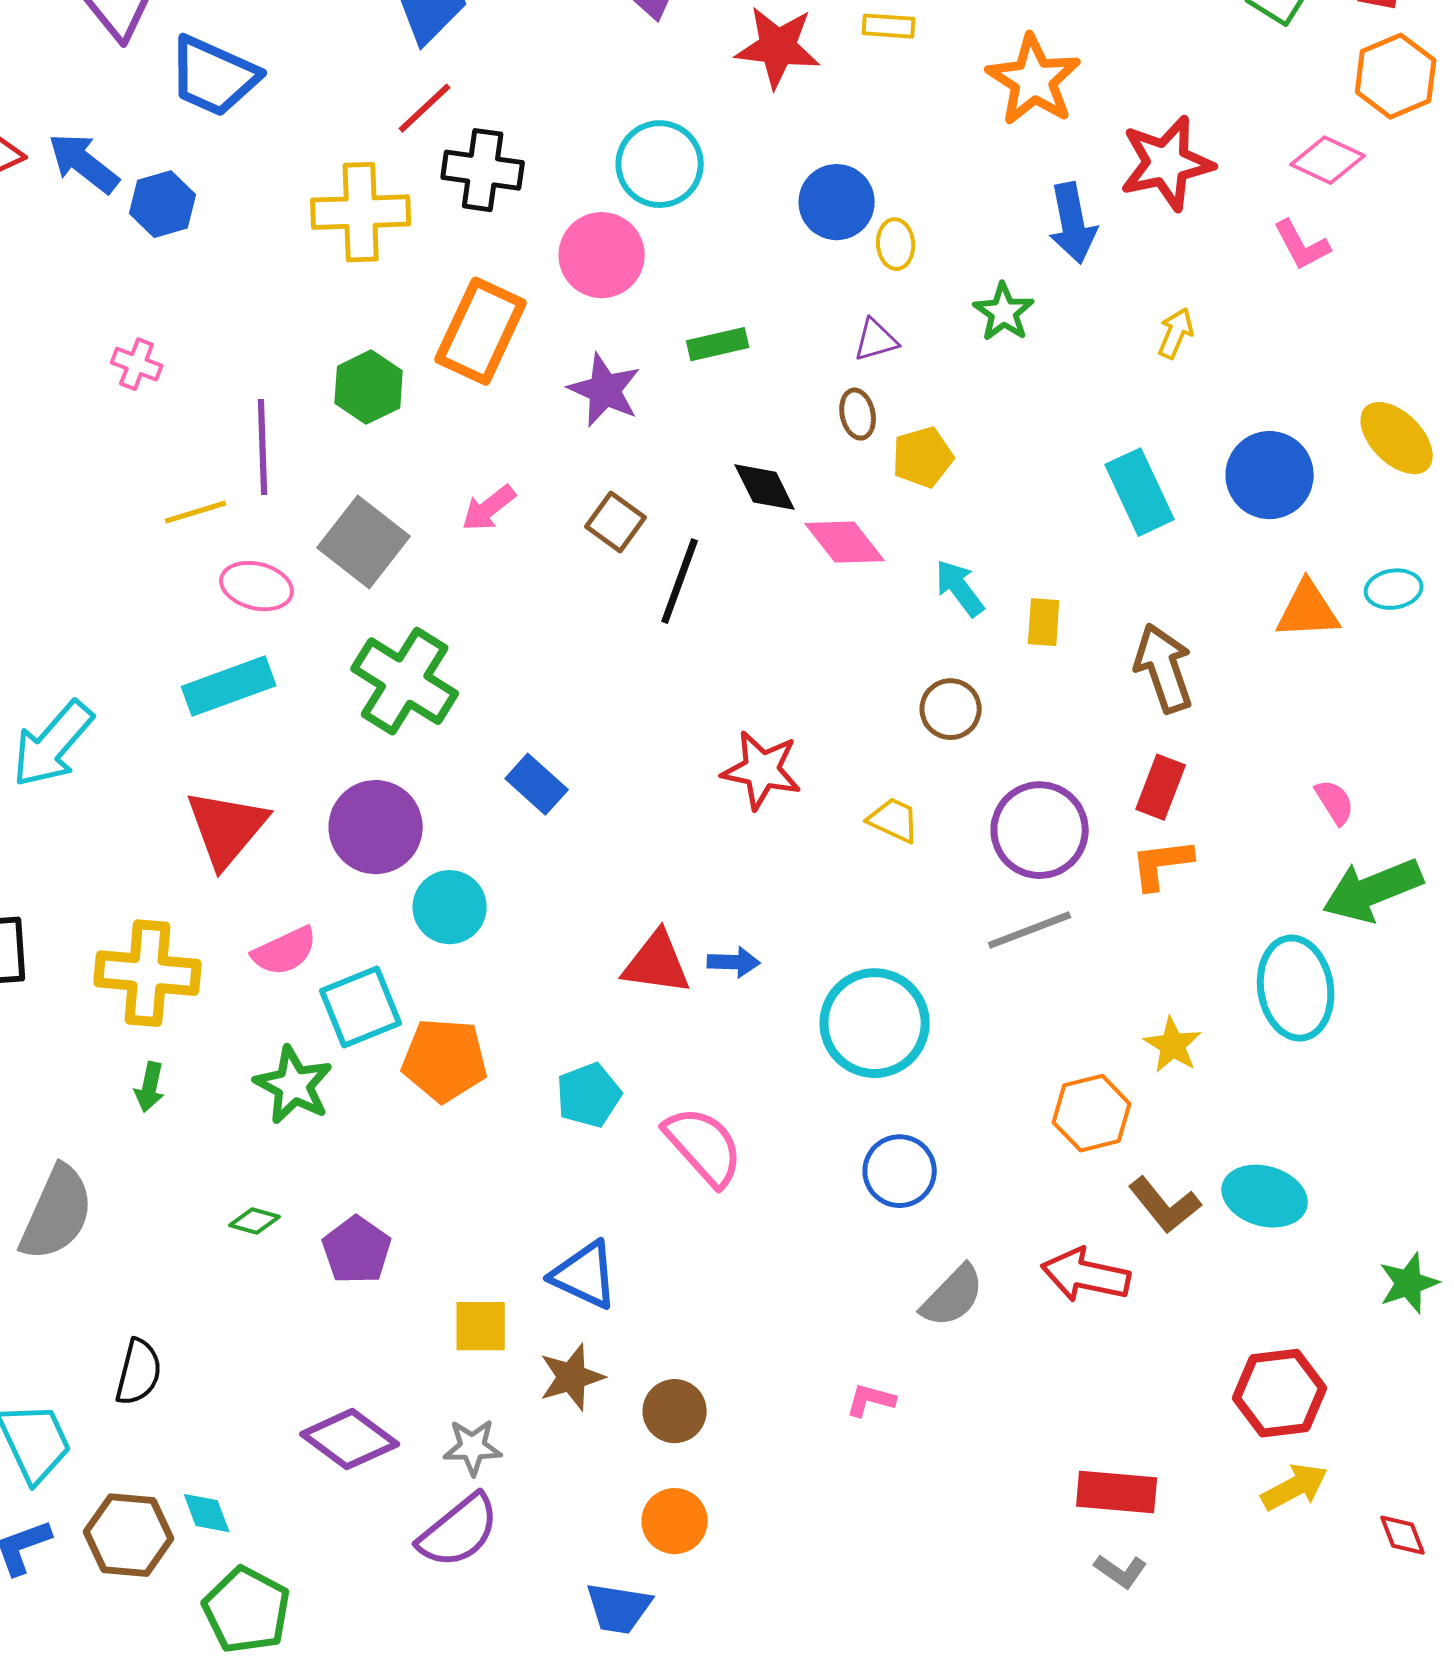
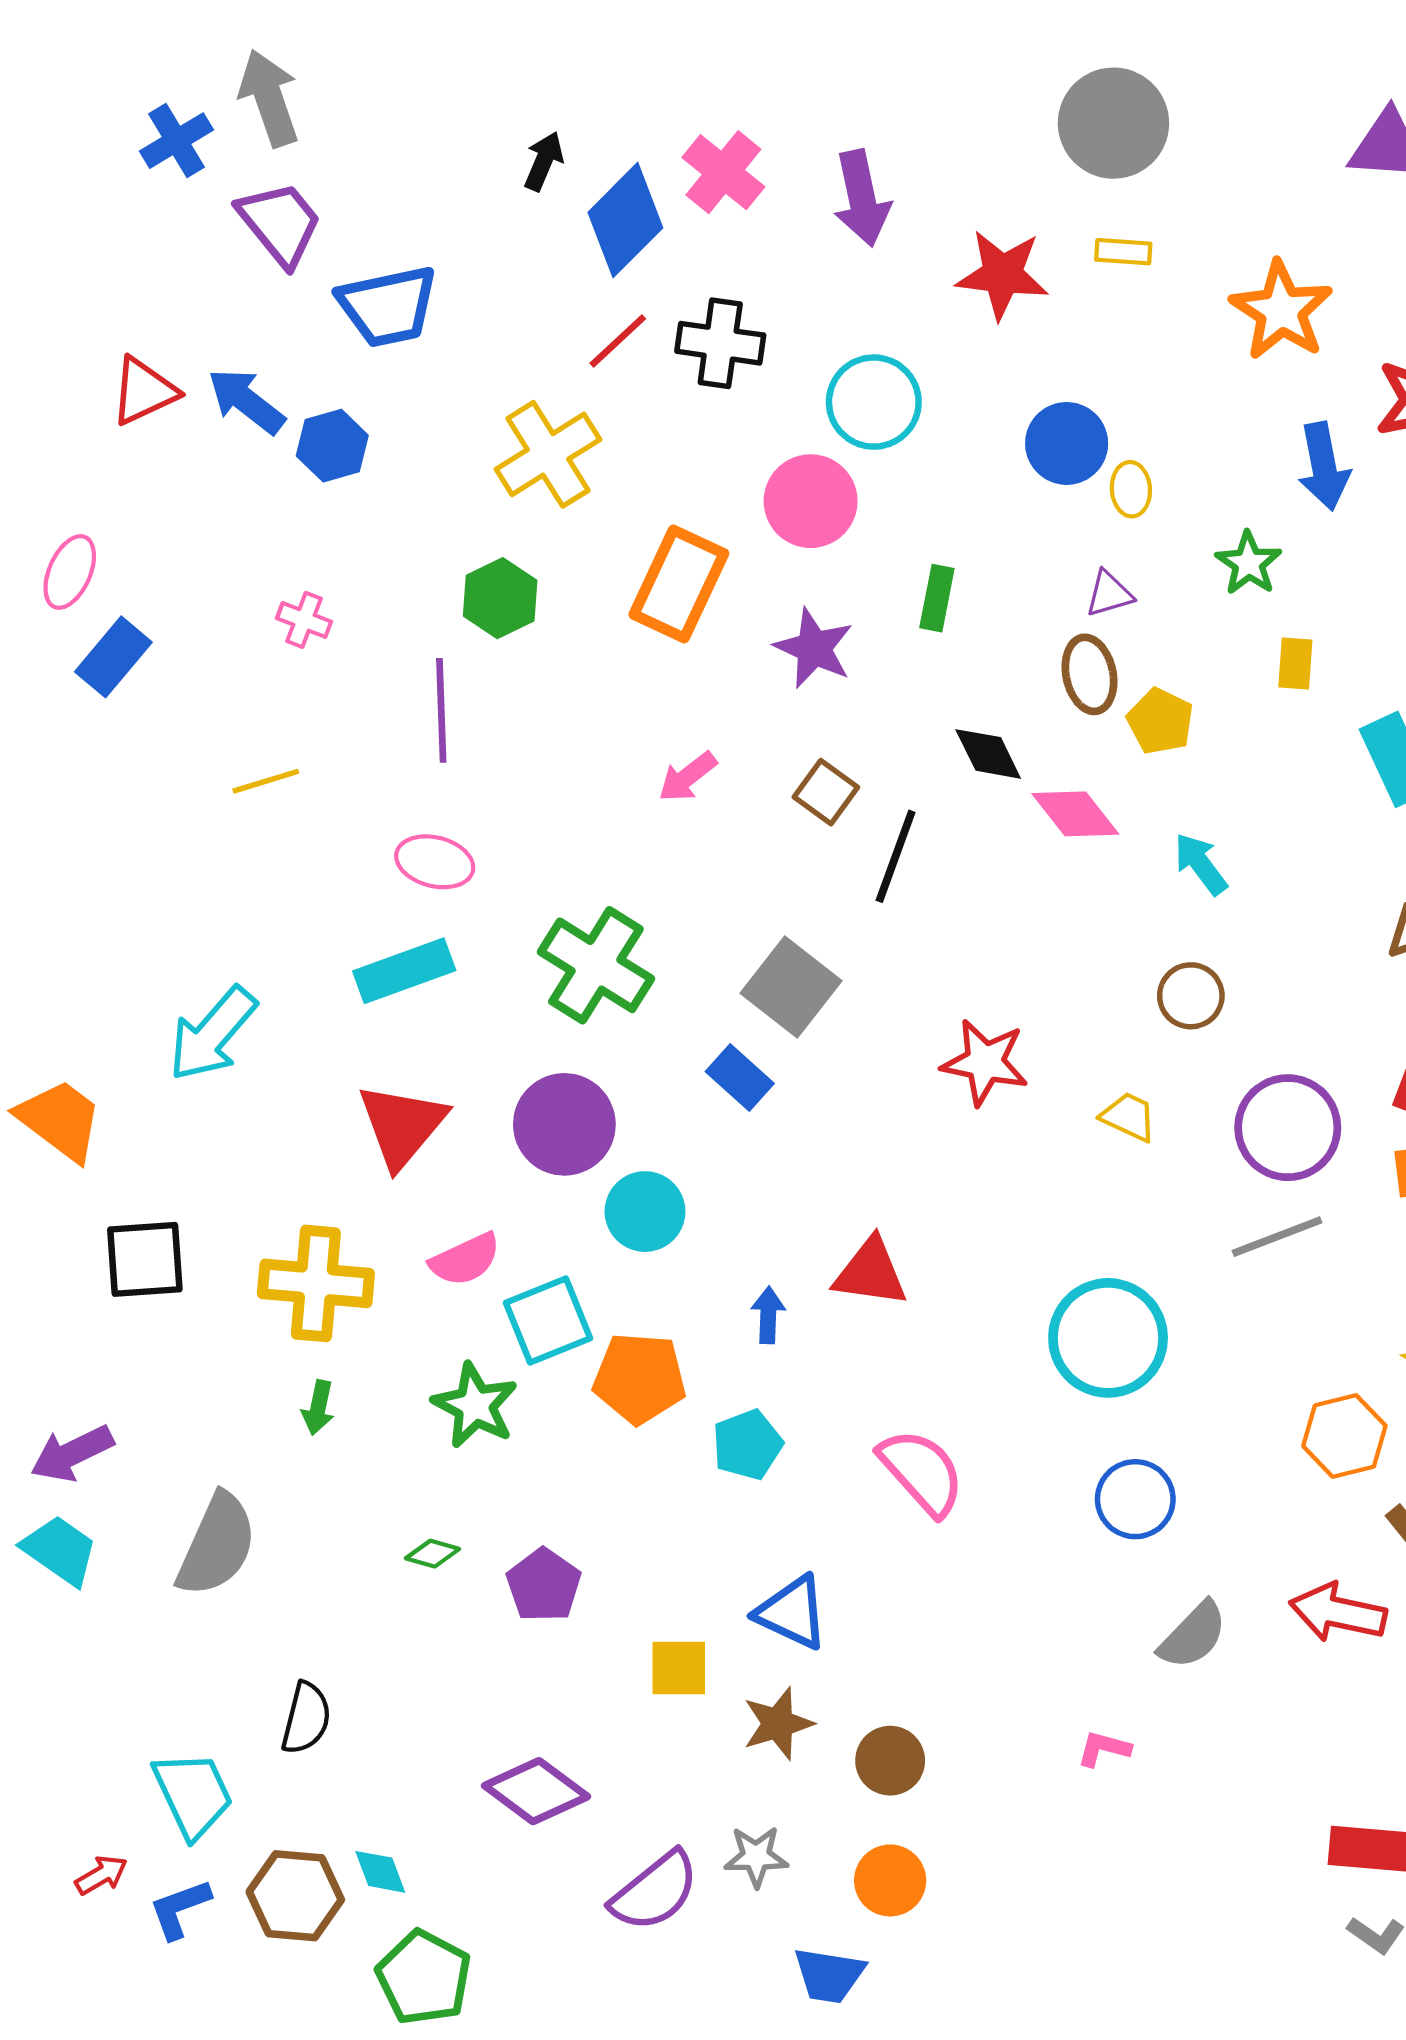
blue trapezoid: (214, 76) -> (388, 306), turned -36
black cross: (483, 170) -> (720, 343), moved
yellow cross: (361, 212) -> (548, 454), turned -30
green rectangle: (718, 344) -> (937, 598), turned -66
green hexagon: (369, 387) -> (500, 598), moved
brown ellipse: (858, 414) -> (1090, 674), size x1.4
yellow pentagon: (923, 457) -> (1160, 721), turned -30
yellow line: (196, 512) -> (266, 781), moved
gray square: (364, 542) -> (791, 987), moved
yellow rectangle: (1044, 622) -> (1295, 664), moved
blue arrow: (734, 962) -> (768, 1315), moved, turned -90
cyan pentagon: (589, 1095) -> (747, 1445), moved
gray star: (473, 1447) -> (756, 1857), moved

